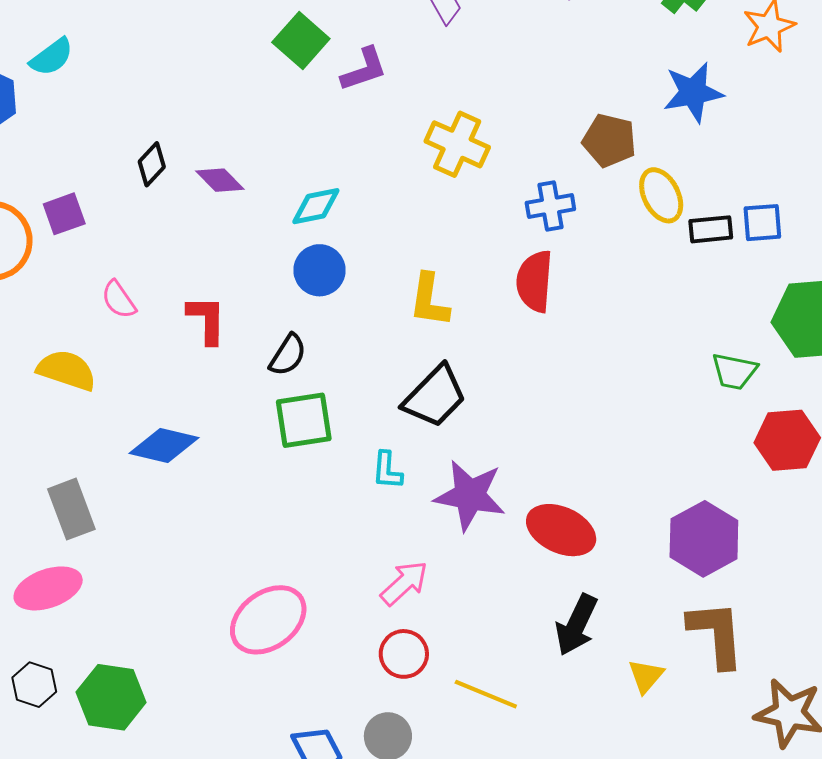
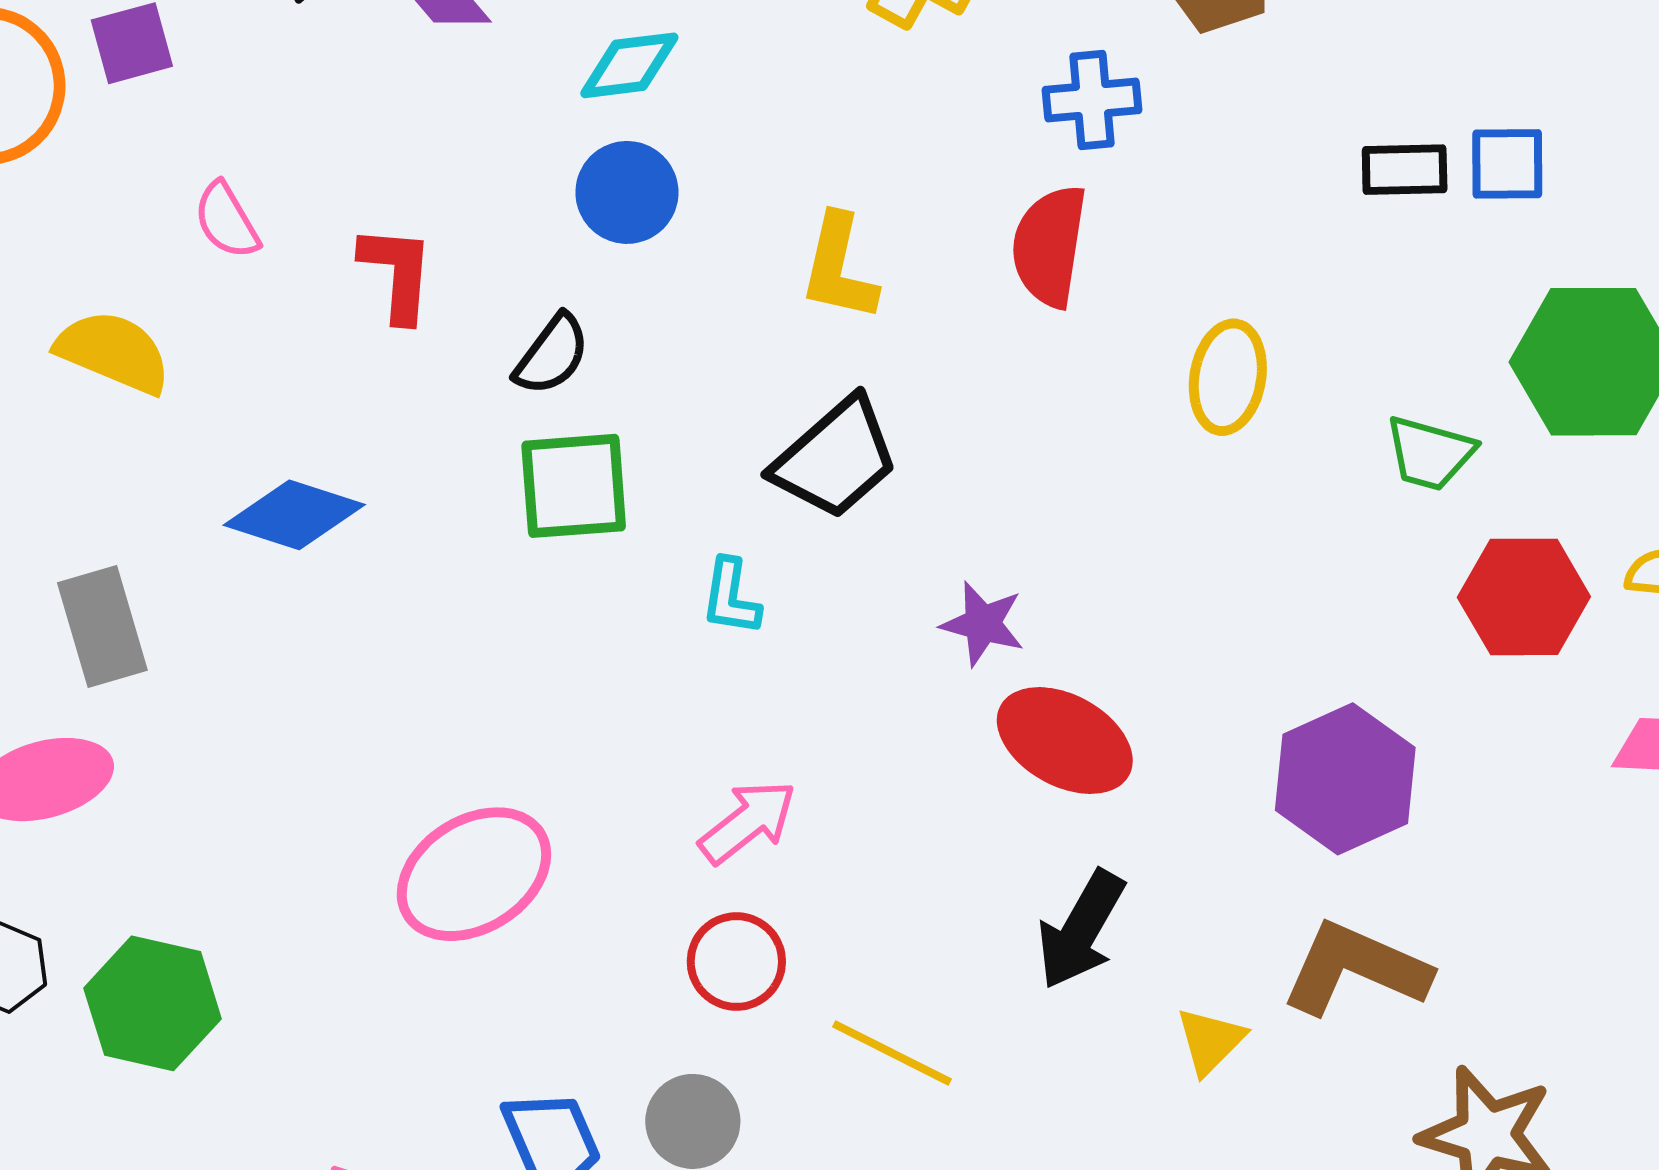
yellow ellipse: (661, 195) -> (1228, 377), moved, turned 32
purple star: (470, 495) -> (983, 624), moved, size x0.6
brown L-shape: (716, 634) -> (1356, 968), turned -66

